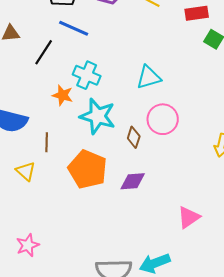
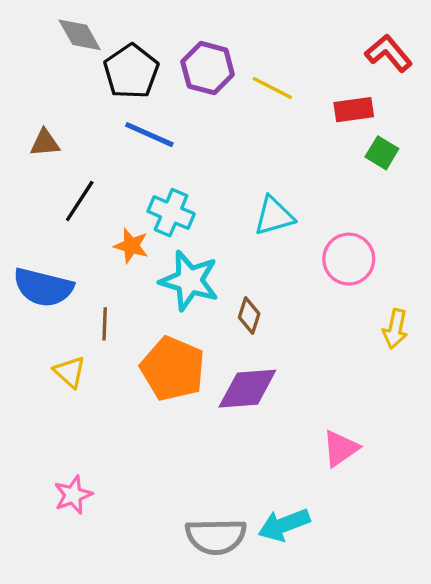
black line: (44, 52) -> (80, 201), moved
pink circle: (163, 119) -> (349, 259), moved
purple diamond: (133, 181) -> (247, 389), size x1.4

